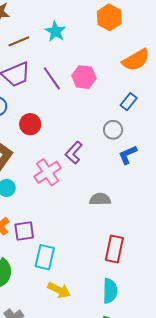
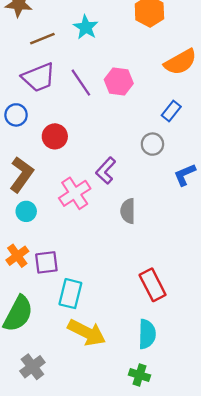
blue L-shape: (128, 155) -> (185, 175), moved
gray semicircle: (100, 199) -> (128, 211), moved, turned -90
red rectangle: (114, 249) -> (153, 285), turned -40
yellow arrow: (59, 290) -> (87, 332), size x1.4

